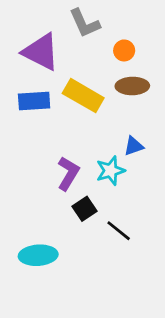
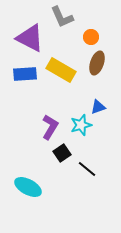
brown ellipse: (132, 86) -> (97, 63), turned -70
cyan ellipse: (38, 255) -> (28, 187), turned 32

